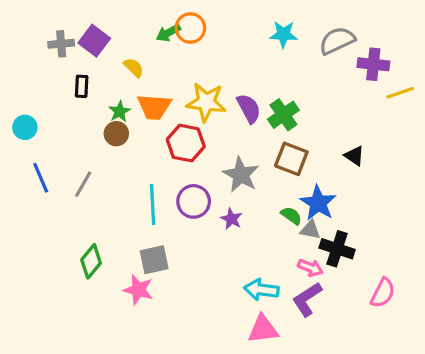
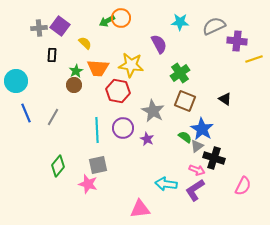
purple semicircle: (249, 108) -> (159, 44), moved
cyan circle: (25, 127) -> (16, 81), size x1.5
gray triangle: (310, 230) -> (197, 146), turned -48
pink triangle: (263, 329) -> (140, 209), moved

